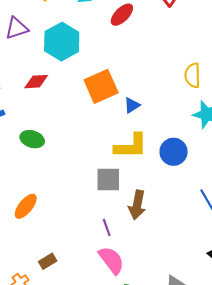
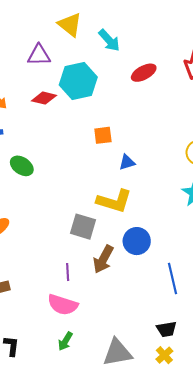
red diamond: (36, 82) -> (44, 98), moved
orange square: (101, 86) -> (103, 135), size x0.6
blue circle: (174, 152) -> (137, 241), moved
pink semicircle: (111, 260) -> (63, 305), turned 128

